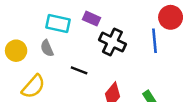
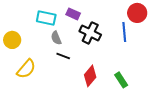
gray semicircle: (47, 48) -> (56, 38), moved

